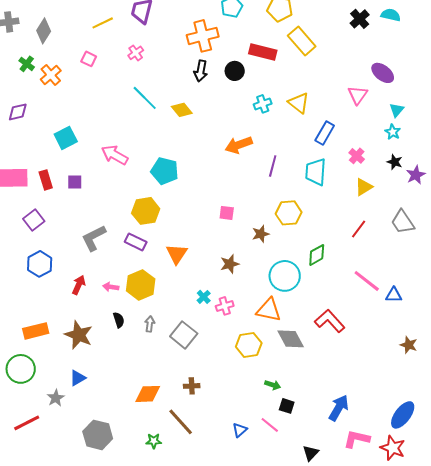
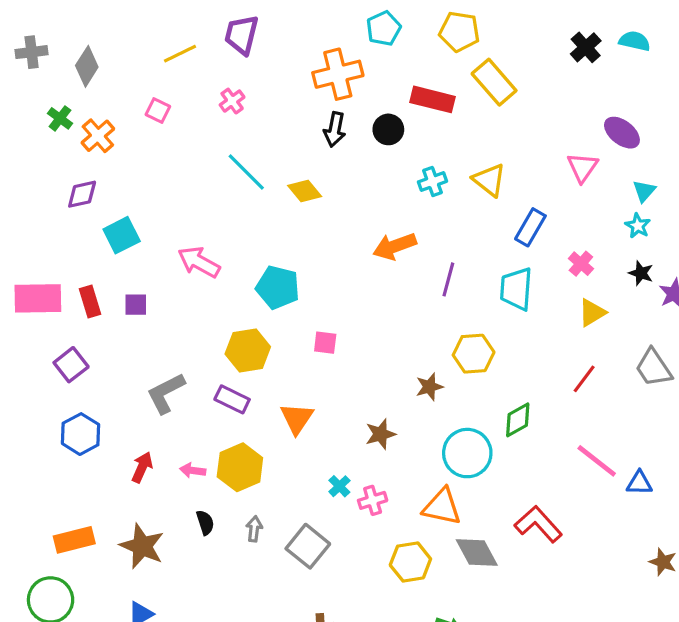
purple diamond: (18, 112) -> (82, 194), moved
pink square: (227, 213) -> (325, 343), moved

